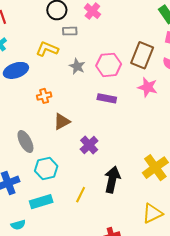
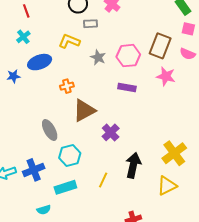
brown triangle: (62, 122) -> (84, 110), size x1.4
yellow triangle: (152, 213) -> (167, 186), moved

